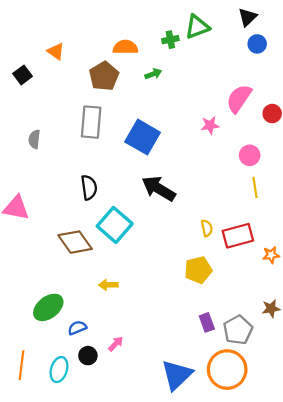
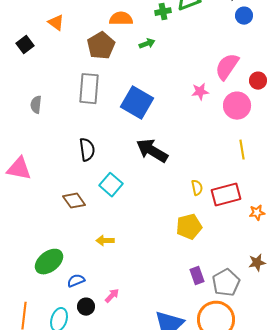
pink circle: (250, 155) -> (237, 106), moved, size x1.4
cyan square: (115, 225) -> (111, 185), size x0.7
brown diamond: (75, 242) -> (74, 201), size x0.7

